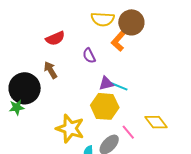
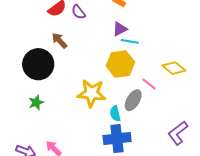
purple semicircle: (89, 56) -> (78, 12), moved
purple triangle: (106, 83) -> (120, 29), moved
green star: (17, 107) -> (36, 102), moved

